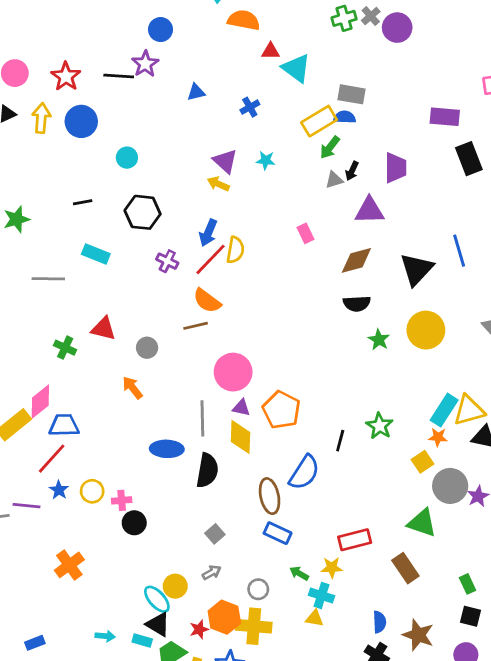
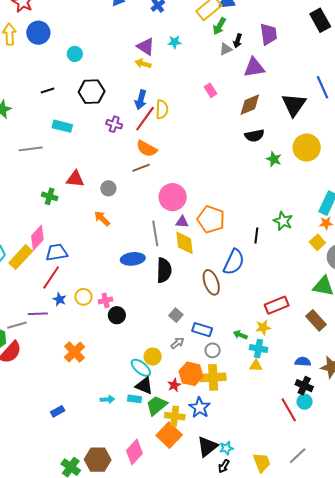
blue rectangle: (278, 533) -> (202, 330), moved
blue semicircle: (379, 622) -> (303, 362), turned -77

